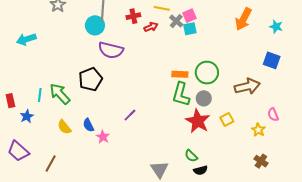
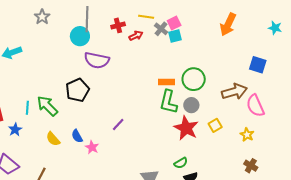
cyan star: (276, 27) -> (275, 28), moved
pink semicircle: (273, 115) -> (255, 106), moved, size x1.6
green semicircle: (191, 156) -> (181, 163), turned -72

